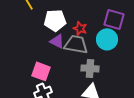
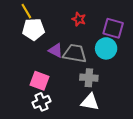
white pentagon: (55, 20) -> (33, 29), moved
red star: (80, 28) -> (79, 19), moved

